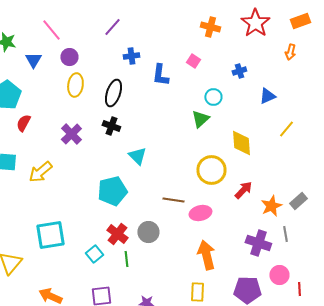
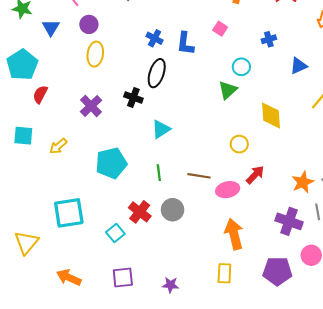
blue cross: (131, 56) -> (155, 38), moved, turned 35
black ellipse: (113, 93) -> (157, 73), moved
cyan triangle: (137, 156) -> (161, 129), turned 42
yellow circle: (211, 170) -> (239, 144), size x0.6
yellow arrow: (40, 172) -> (58, 146), size x0.7
red arrow: (243, 190) -> (255, 175), moved
cyan pentagon: (112, 191) -> (111, 163), moved
green line: (126, 259) -> (159, 173), moved

